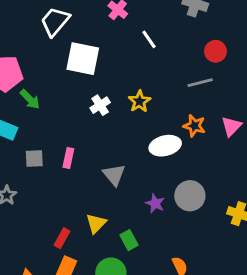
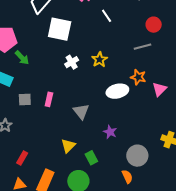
pink triangle: (231, 126) -> (159, 89), moved
gray circle: (190, 196) -> (137, 156), moved
red rectangle: (62, 238) -> (22, 158), moved

